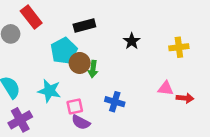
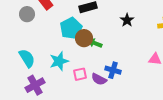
green arrow: (93, 69) -> (95, 43), turned 104
cyan star: (49, 91) -> (59, 61), turned -30
purple semicircle: (81, 122) -> (99, 79), moved

